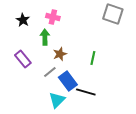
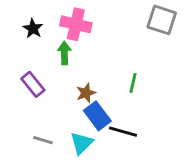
pink cross: (53, 17) -> (76, 24), size x1.5
brown star: (60, 54) -> (86, 93), moved
gray line: (50, 72) -> (43, 140), moved, turned 56

